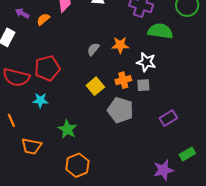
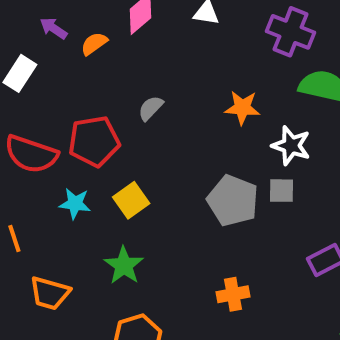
gray semicircle: (93, 49) -> (151, 108), moved
orange cross: (123, 80) -> (233, 294), moved
yellow square: (95, 86) -> (131, 200), moved
gray pentagon: (120, 110) -> (233, 201), moved

